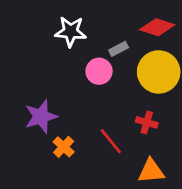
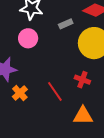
pink circle: (99, 71) -> (28, 38), moved

